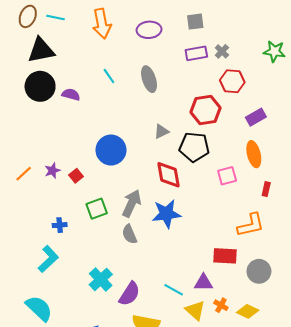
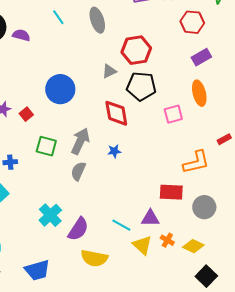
red hexagon: (232, 81) -> (192, 22), moved
red hexagon: (206, 110) -> (136, 50), moved
red rectangle: (266, 189) -> (224, 139), moved, turned 48
green square: (97, 209) -> (46, 146), turned 35
blue star: (166, 214) -> (114, 151), size x0.5
gray semicircle: (129, 234) -> (78, 171), turned 48

